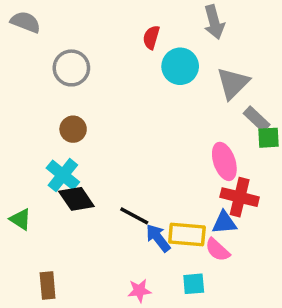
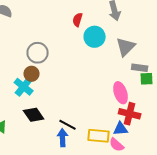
gray circle: (71, 68) -> (38, 53), moved
gray rectangle: (257, 119) -> (140, 68), turned -35
cyan cross: (63, 175) -> (24, 87), moved
blue arrow: (158, 238) -> (63, 138), moved, turned 36

